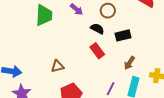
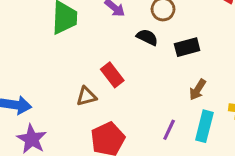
red rectangle: (97, 51) -> (112, 75), moved

